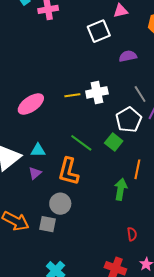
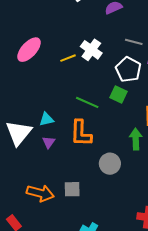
white cross: (97, 92) -> (91, 50), turned -30
gray line: (140, 94) -> (134, 42), turned -30
pink ellipse: (31, 104) -> (29, 50), moved
gray circle: (60, 204) -> (110, 164), moved

